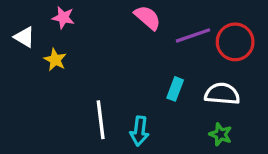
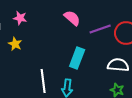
cyan rectangle: (175, 89) -> (77, 58), moved, size x1.5

